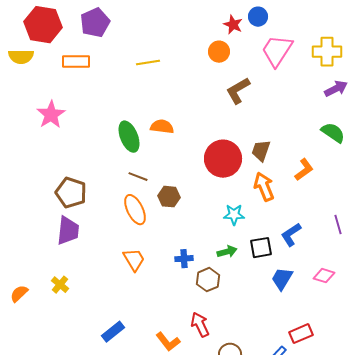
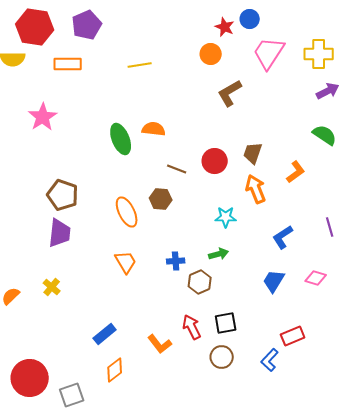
red circle: (223, 159) -> (215, 161), size x0.7
brown line: (138, 177) -> (177, 169), moved
black square: (261, 248) -> (226, 323), moved

